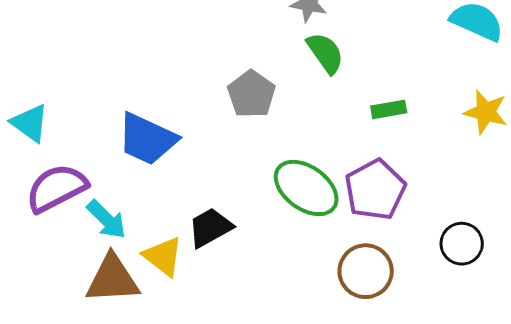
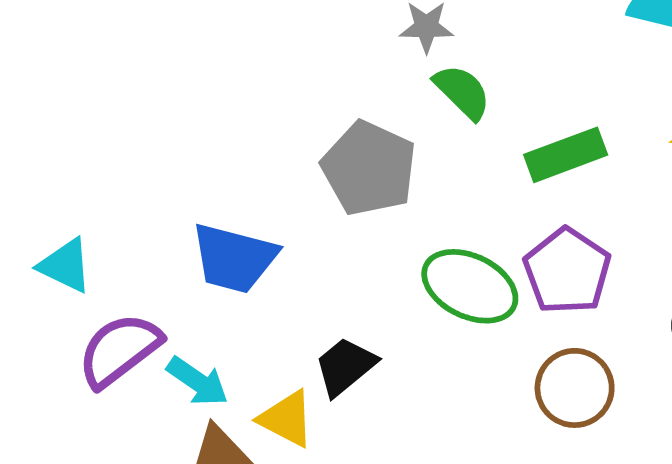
gray pentagon: (251, 94) -> (369, 168), size x1.4
green rectangle: (389, 109) -> (566, 155), size x1.6

